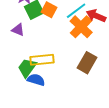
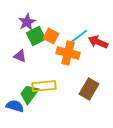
orange cross: (81, 27) -> (68, 53), moved, turned -30
blue semicircle: (36, 80) -> (15, 106), moved

